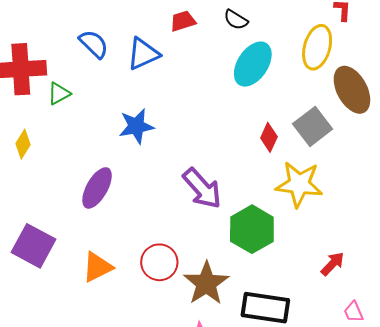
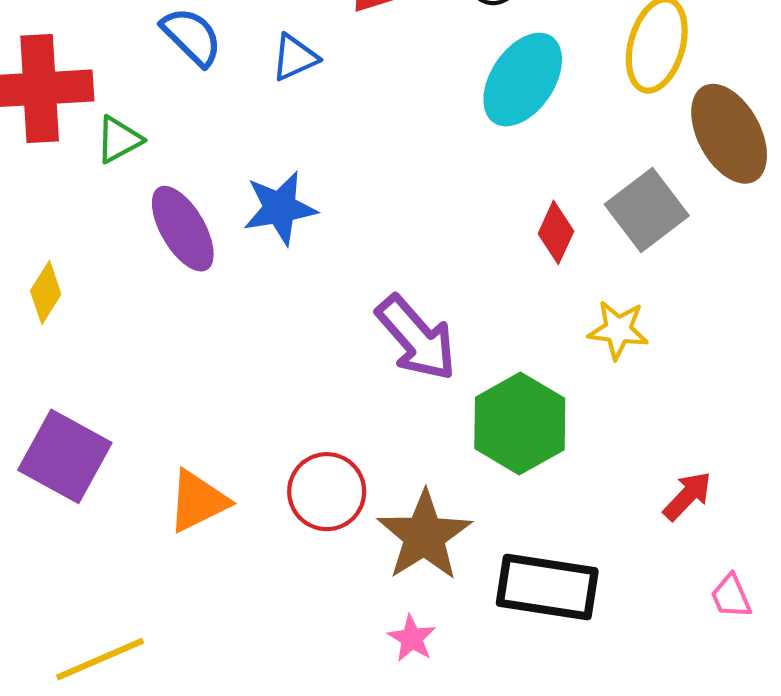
blue triangle: (143, 54) -> (295, 57), size x0.7
yellow diamond: (23, 144) -> (46, 292), moved
yellow star: (299, 184) -> (618, 330), size x0.6
purple ellipse: (97, 188) -> (183, 229), moved, turned -60

